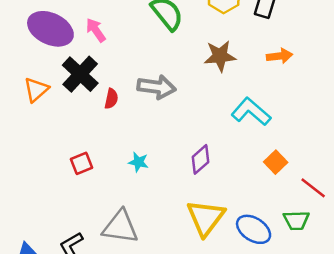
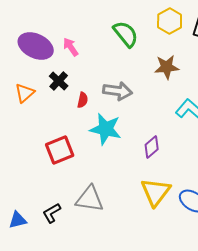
black cross: (80, 74) -> (59, 81), size x0.7
cyan star: (138, 162) -> (106, 129), moved, size x2.0
red square: (82, 163) -> (60, 150), size x1.6

